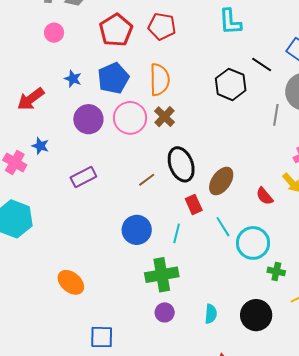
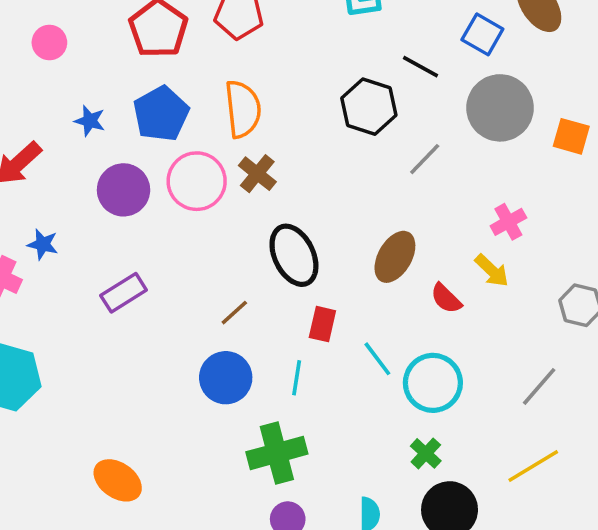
gray line: (276, 115) -> (425, 159), moved, turned 40
brown line: (147, 180) -> (234, 313), moved
brown ellipse: (221, 181) -> (395, 257), moved
red rectangle: (194, 204) -> (322, 324), turned 42
green cross: (276, 271) -> (426, 453), moved, turned 36

